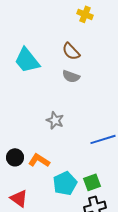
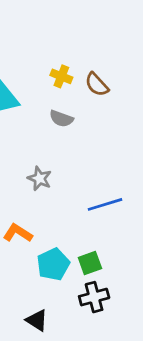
yellow cross: (85, 14) -> (61, 76), moved
brown semicircle: (71, 51) -> (97, 84), moved

